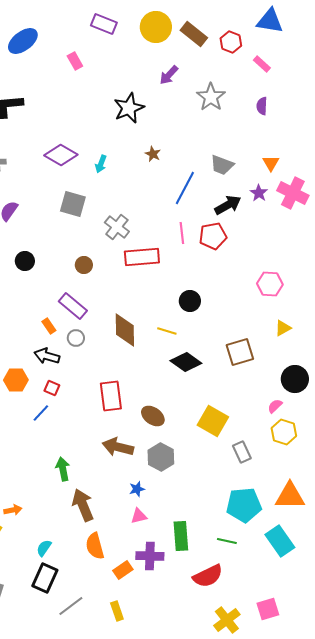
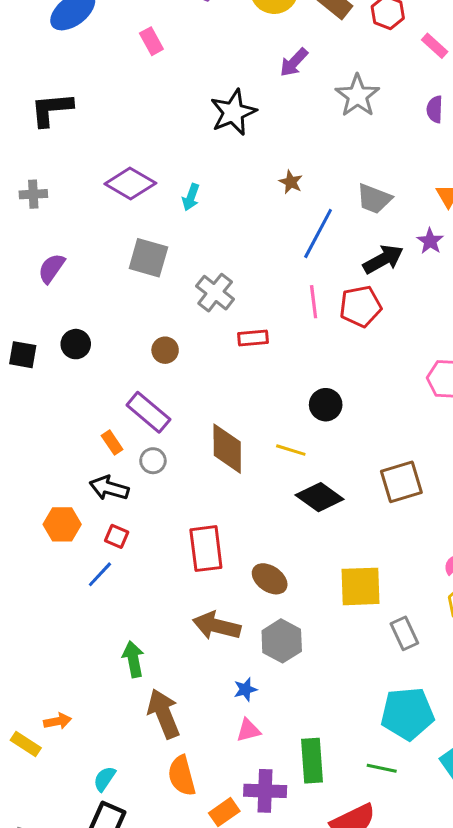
brown star: (153, 154) -> (291, 182), moved
red rectangle: (142, 257) -> (253, 338), size x0.6
yellow square: (213, 421) -> (360, 586), turned -32

